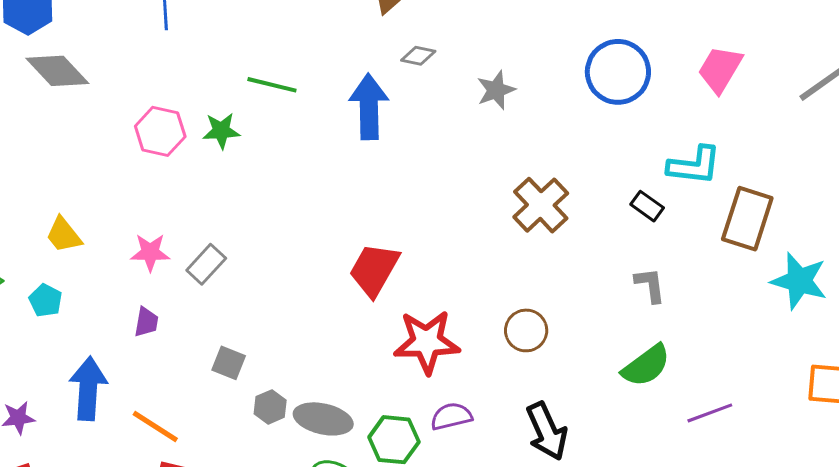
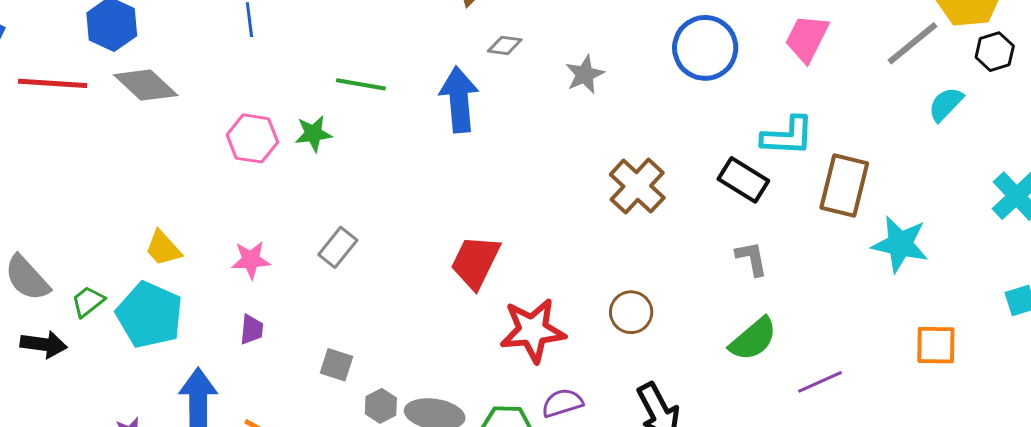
black rectangle: (647, 206) -> (743, 180), size x1.5
gray rectangle: (206, 264) -> (338, 247), moved
cyan pentagon: (45, 300) -> (150, 315), size x2.0

